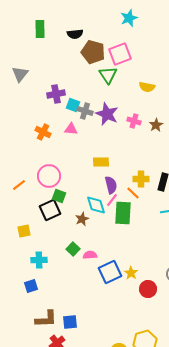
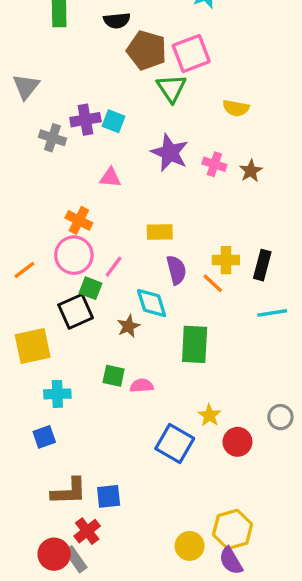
cyan square: (73, 105) -> (114, 121), moved
gray cross: (85, 111) -> (52, 138), moved
orange cross: (43, 132) -> (79, 220), moved
pink line: (112, 200) -> (114, 267), moved
green rectangle: (123, 213) -> (195, 344), moved
yellow square: (24, 231) -> (33, 346), size x1.6
green square: (73, 249) -> (114, 376), turned -32
blue square: (110, 272) -> (175, 443), moved, turned -35

